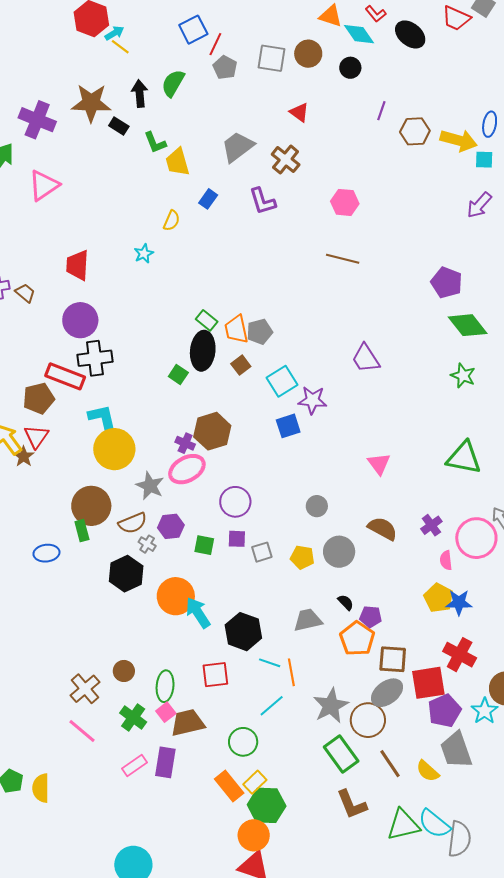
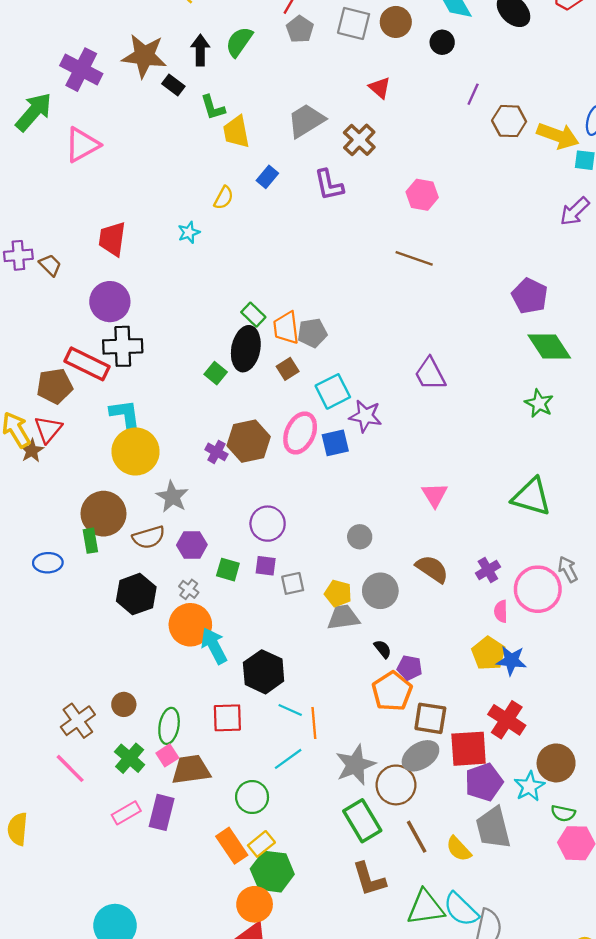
pink ellipse: (187, 469) -> (300, 433), moved, turned -42
gray cross: (147, 544) -> (189, 589), moved
gray trapezoid: (308, 620) -> (343, 617), moved

